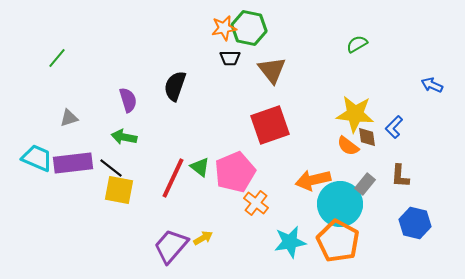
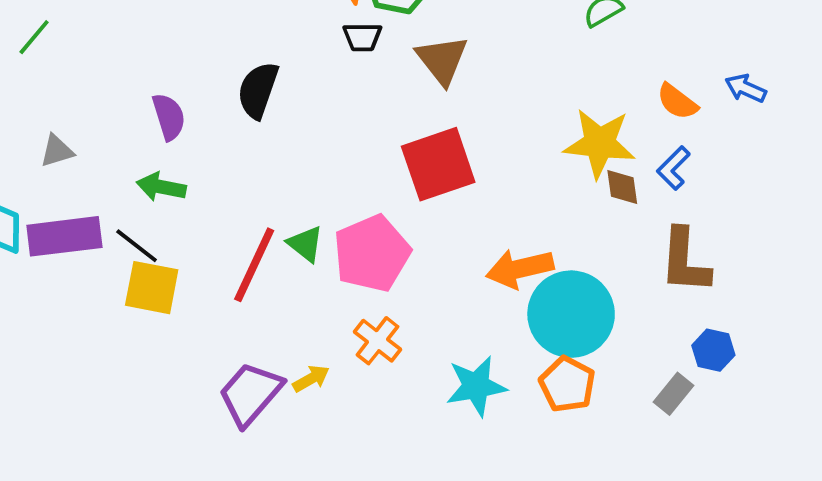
orange semicircle: (348, 146) -> (677, 102), moved
brown L-shape: (400, 176) -> (685, 261), size x1.5
gray rectangle: (365, 184) -> (674, 394), moved
orange cross: (256, 203) -> (378, 341), moved
blue hexagon: (415, 223) -> (713, 350), size x0.7
orange pentagon: (338, 241) -> (567, 384), size x0.7

